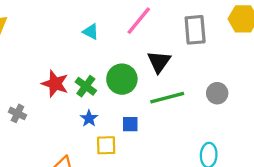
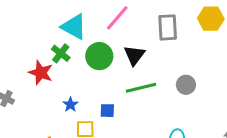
cyan triangle: (91, 32) -> (74, 27), size x1.8
green circle: (122, 79) -> (99, 56), moved
green cross: (86, 86) -> (61, 53), moved

